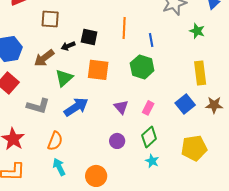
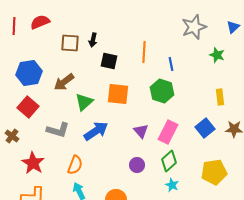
black arrow: (68, 46) -> (93, 40), moved, turned -56
yellow rectangle: (200, 73) -> (220, 97), size x0.7
pink rectangle: (148, 108) -> (168, 132), size x1.6

